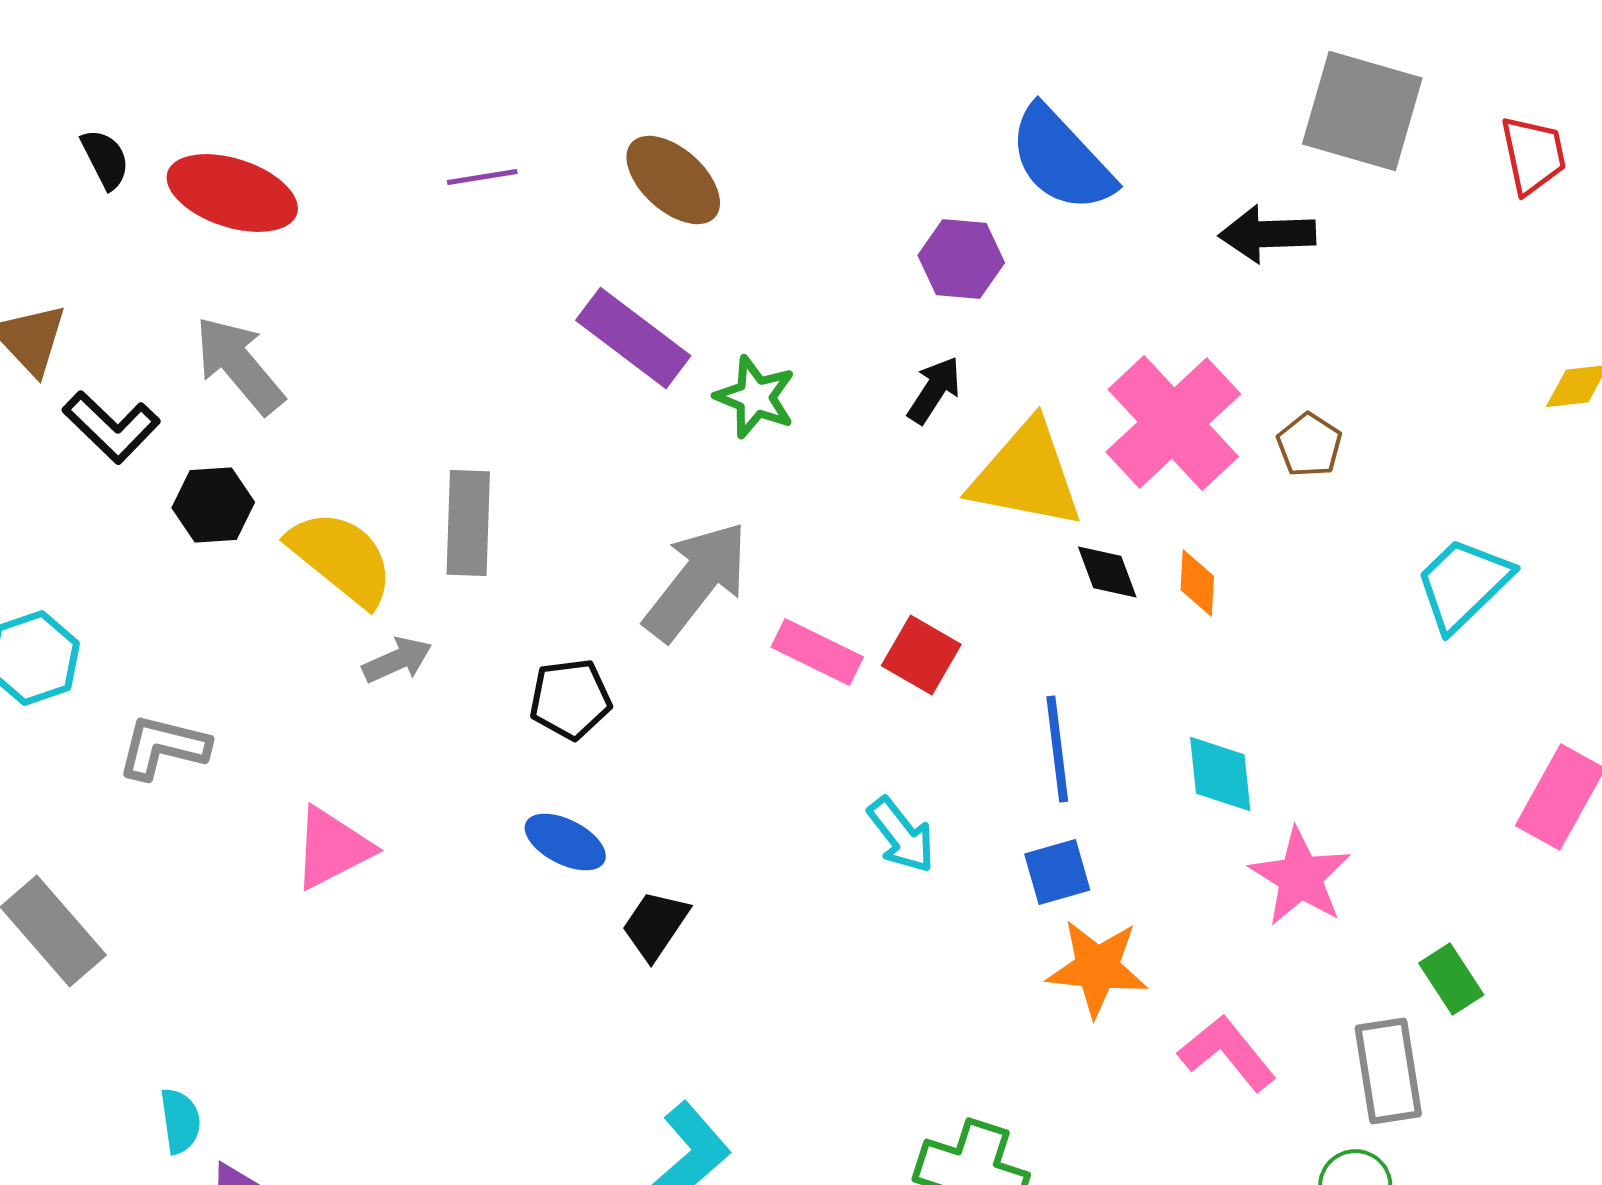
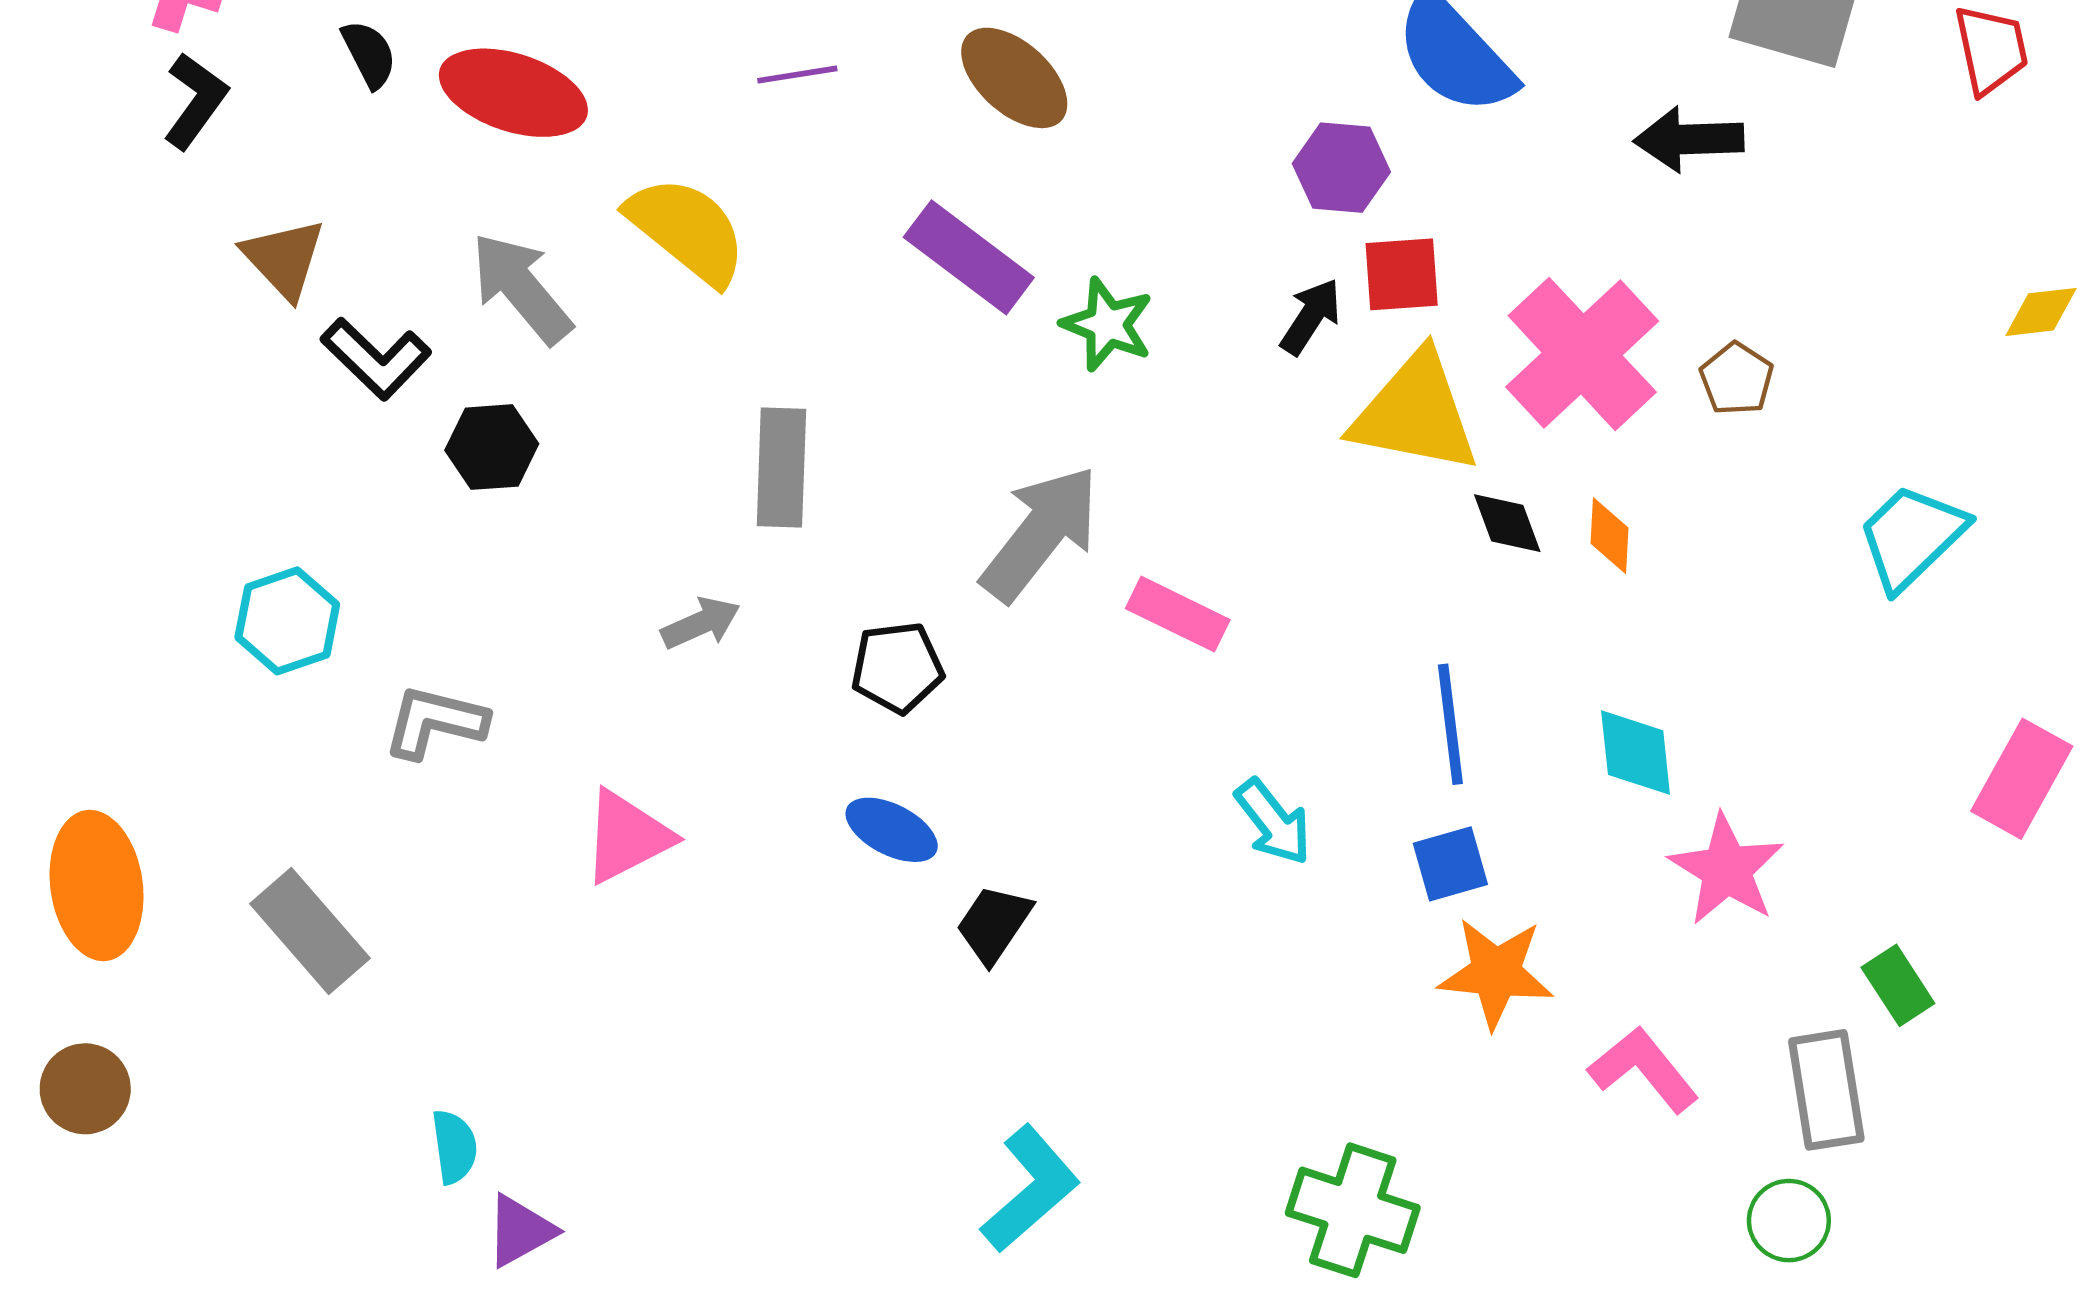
yellow semicircle: (341, 558) -> (687, 230), moved
red square: (921, 655) -> (1402, 274), moved, turned -34

